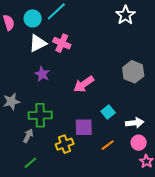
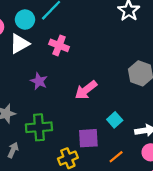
white triangle: (38, 43) -> (19, 44), moved
gray arrow: (28, 136) -> (13, 150), moved

